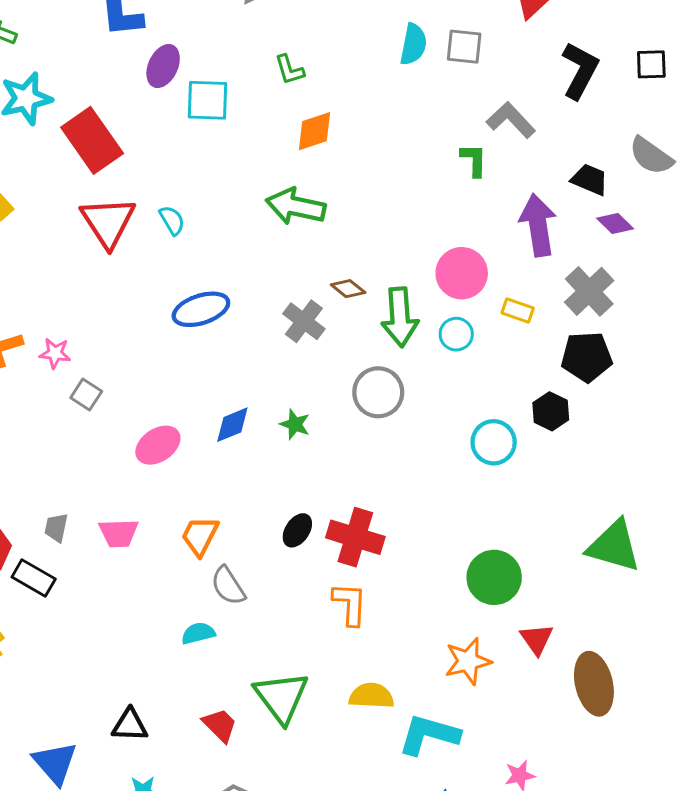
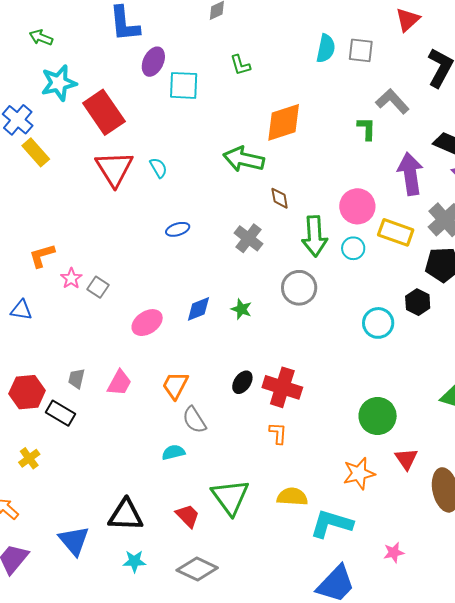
orange diamond: (314, 131) -> (284, 122), moved, size x1.4
brown diamond: (348, 289) -> (280, 198), moved, turned 40
blue ellipse: (201, 309) -> (178, 229), size x0.6
yellow rectangle: (518, 310) -> (396, 232), size x1.6
pink star: (55, 353) -> (71, 278), moved, turned 30
pink trapezoid: (119, 533) -> (119, 383), turned -60
orange L-shape: (350, 604) -> (278, 433), size x0.7
black triangle: (130, 725) -> (126, 515), size x1.4

